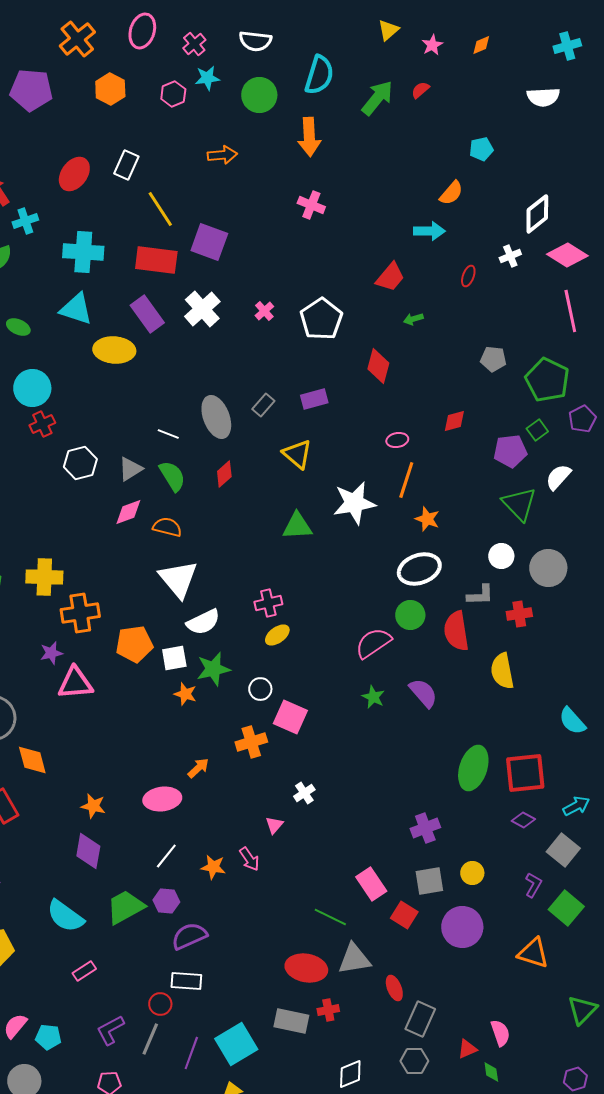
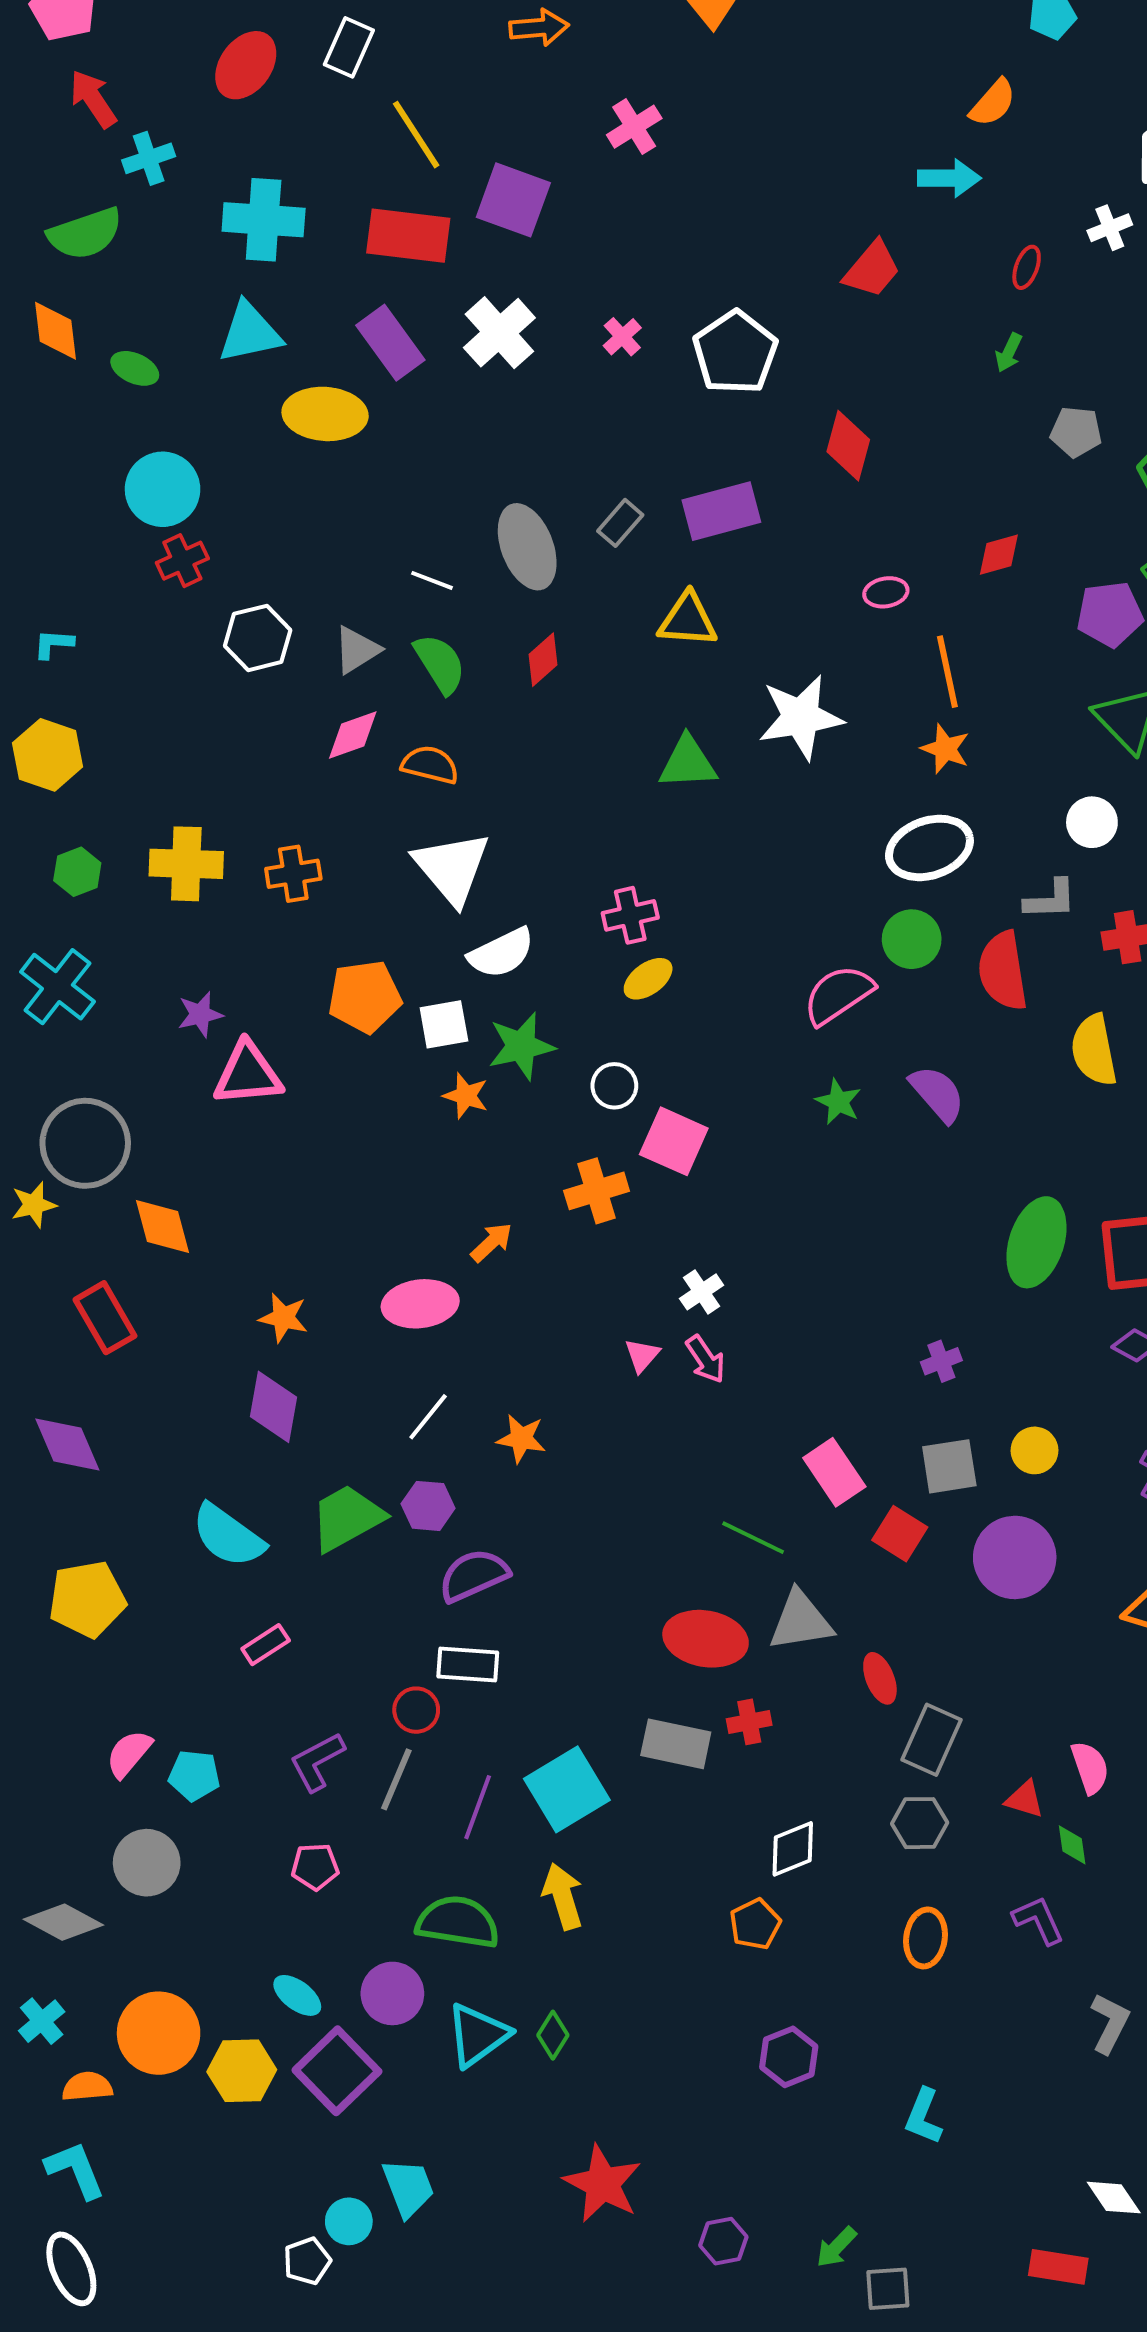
pink cross: (311, 205) -> (634, 127), moved, turned 36
cyan triangle: (76, 309) -> (250, 333), turned -30
green arrow: (413, 319) -> (1009, 353), moved, turned -48
purple rectangle: (314, 399) -> (721, 511), size x1.4
yellow triangle: (297, 454) -> (688, 620), turned -36
orange line: (406, 480) -> (947, 672), moved, turned -30
orange cross: (80, 613) -> (293, 874), moved, size x0.7
purple cross: (425, 828) -> (941, 1361), size x0.7
pink arrow: (249, 859) -> (706, 1359), moved
red triangle: (467, 1049) -> (1025, 1799), turned 40

